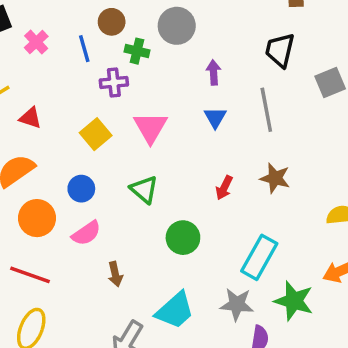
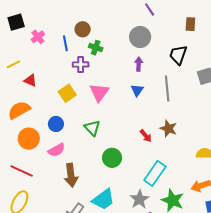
gray circle: (177, 26) -> (140, 37), moved
red arrow: (224, 188) -> (146, 136), moved, turned -72
brown arrow: (115, 274) -> (71, 175), size x1.6
gray star: (237, 304) -> (139, 199), turned 30

